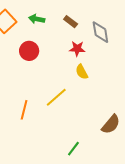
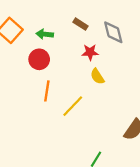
green arrow: (37, 19) -> (45, 34), moved
orange line: (24, 110) -> (47, 91), moved

